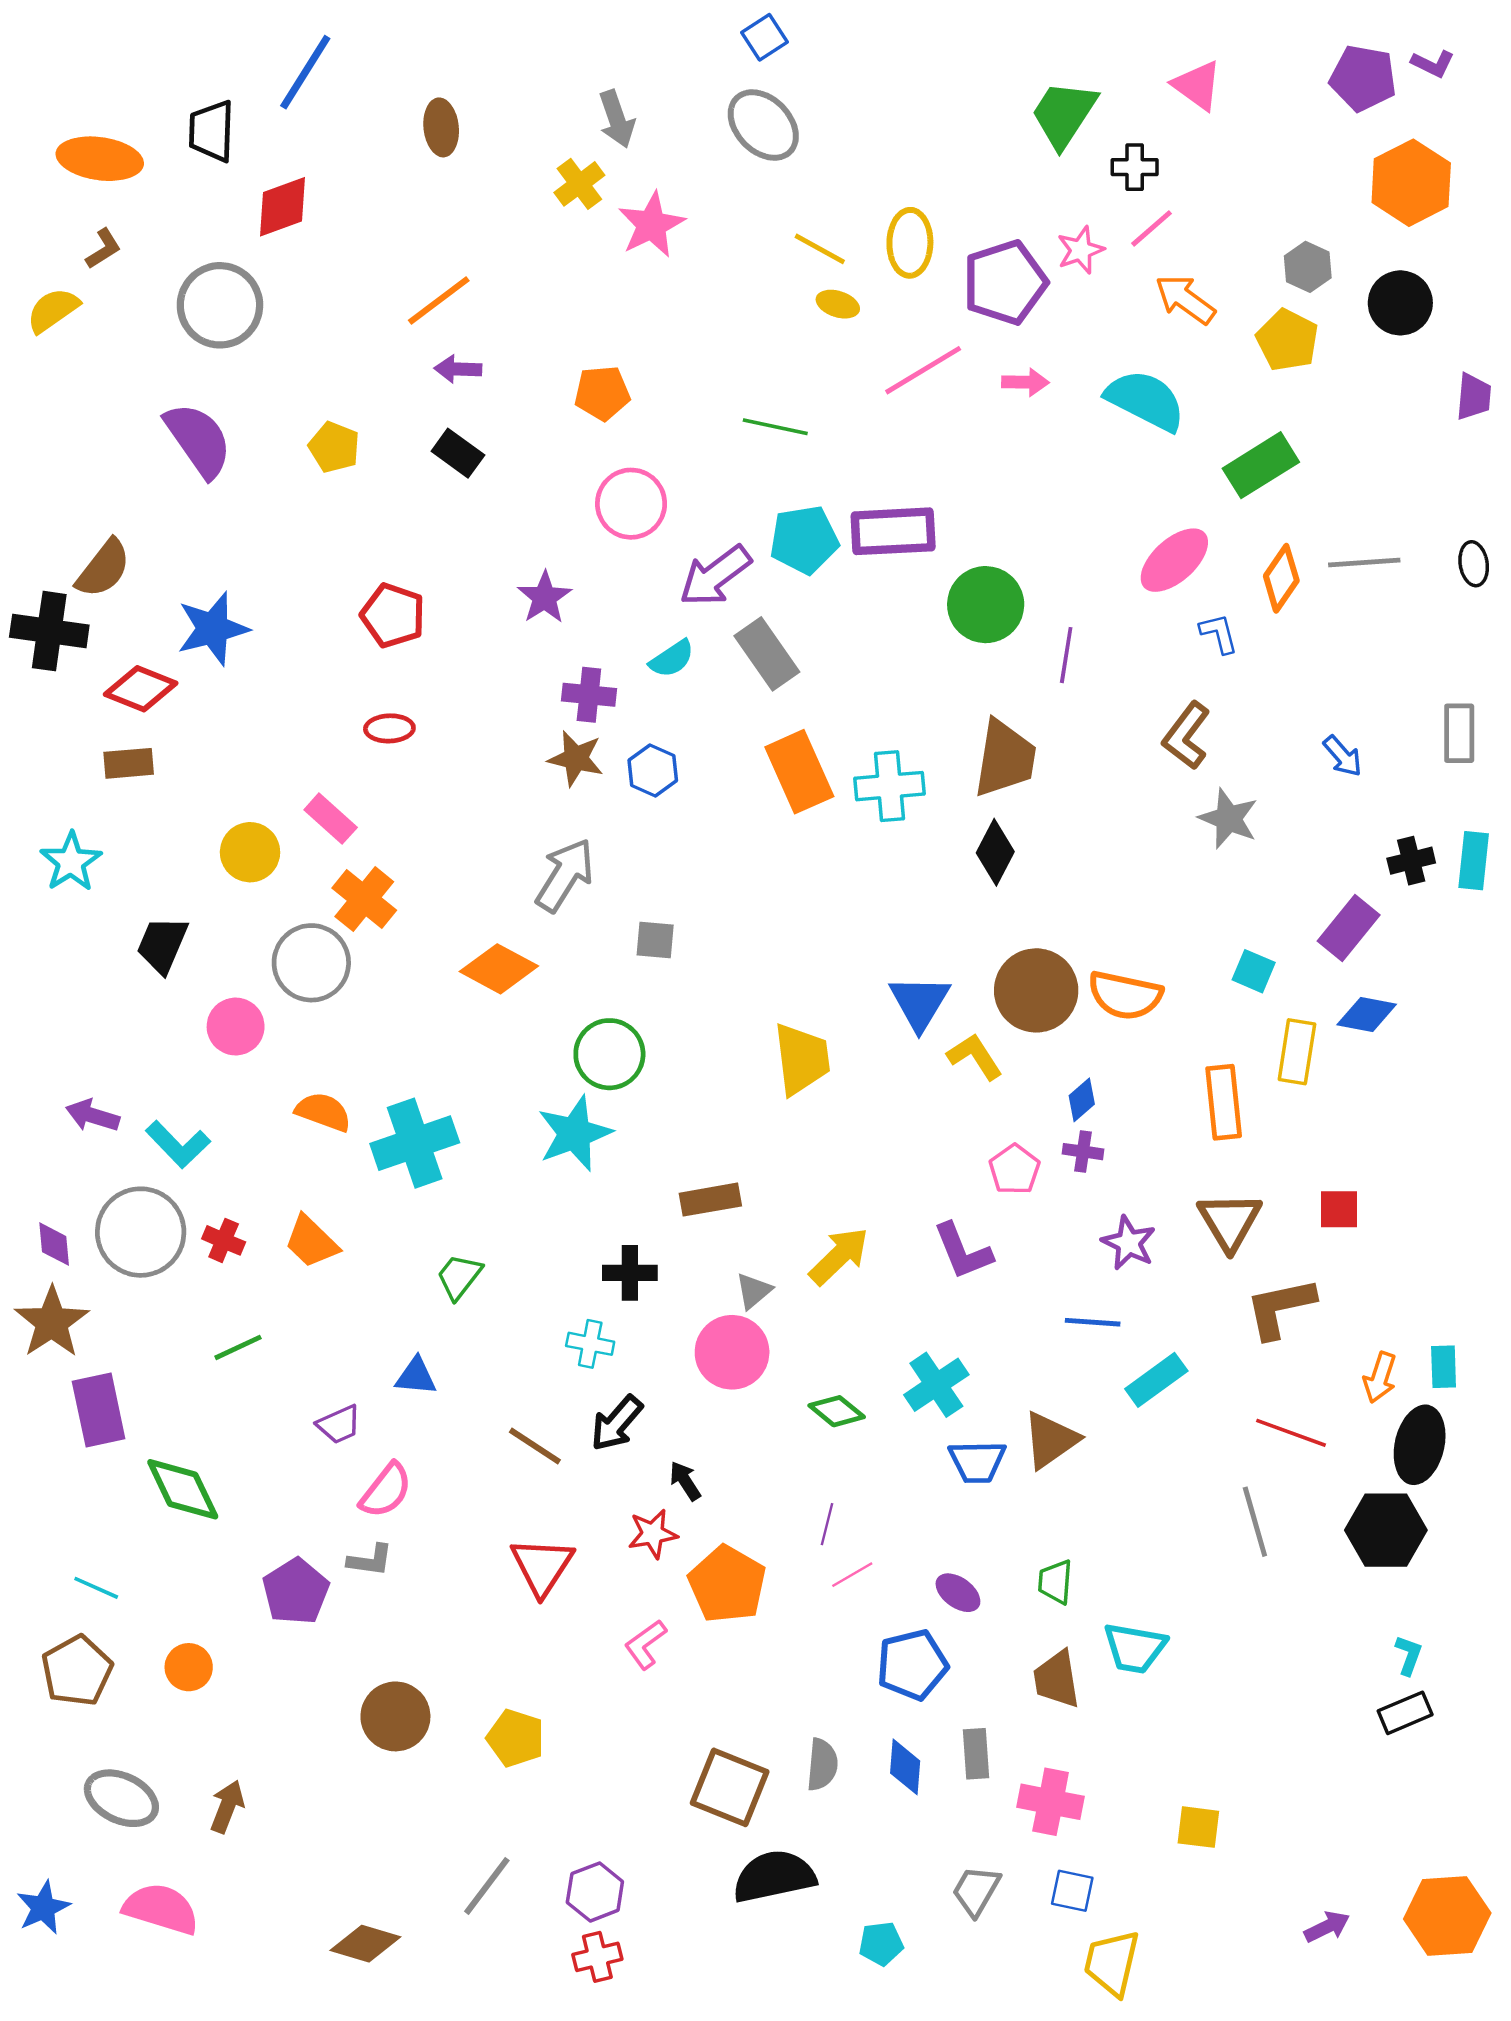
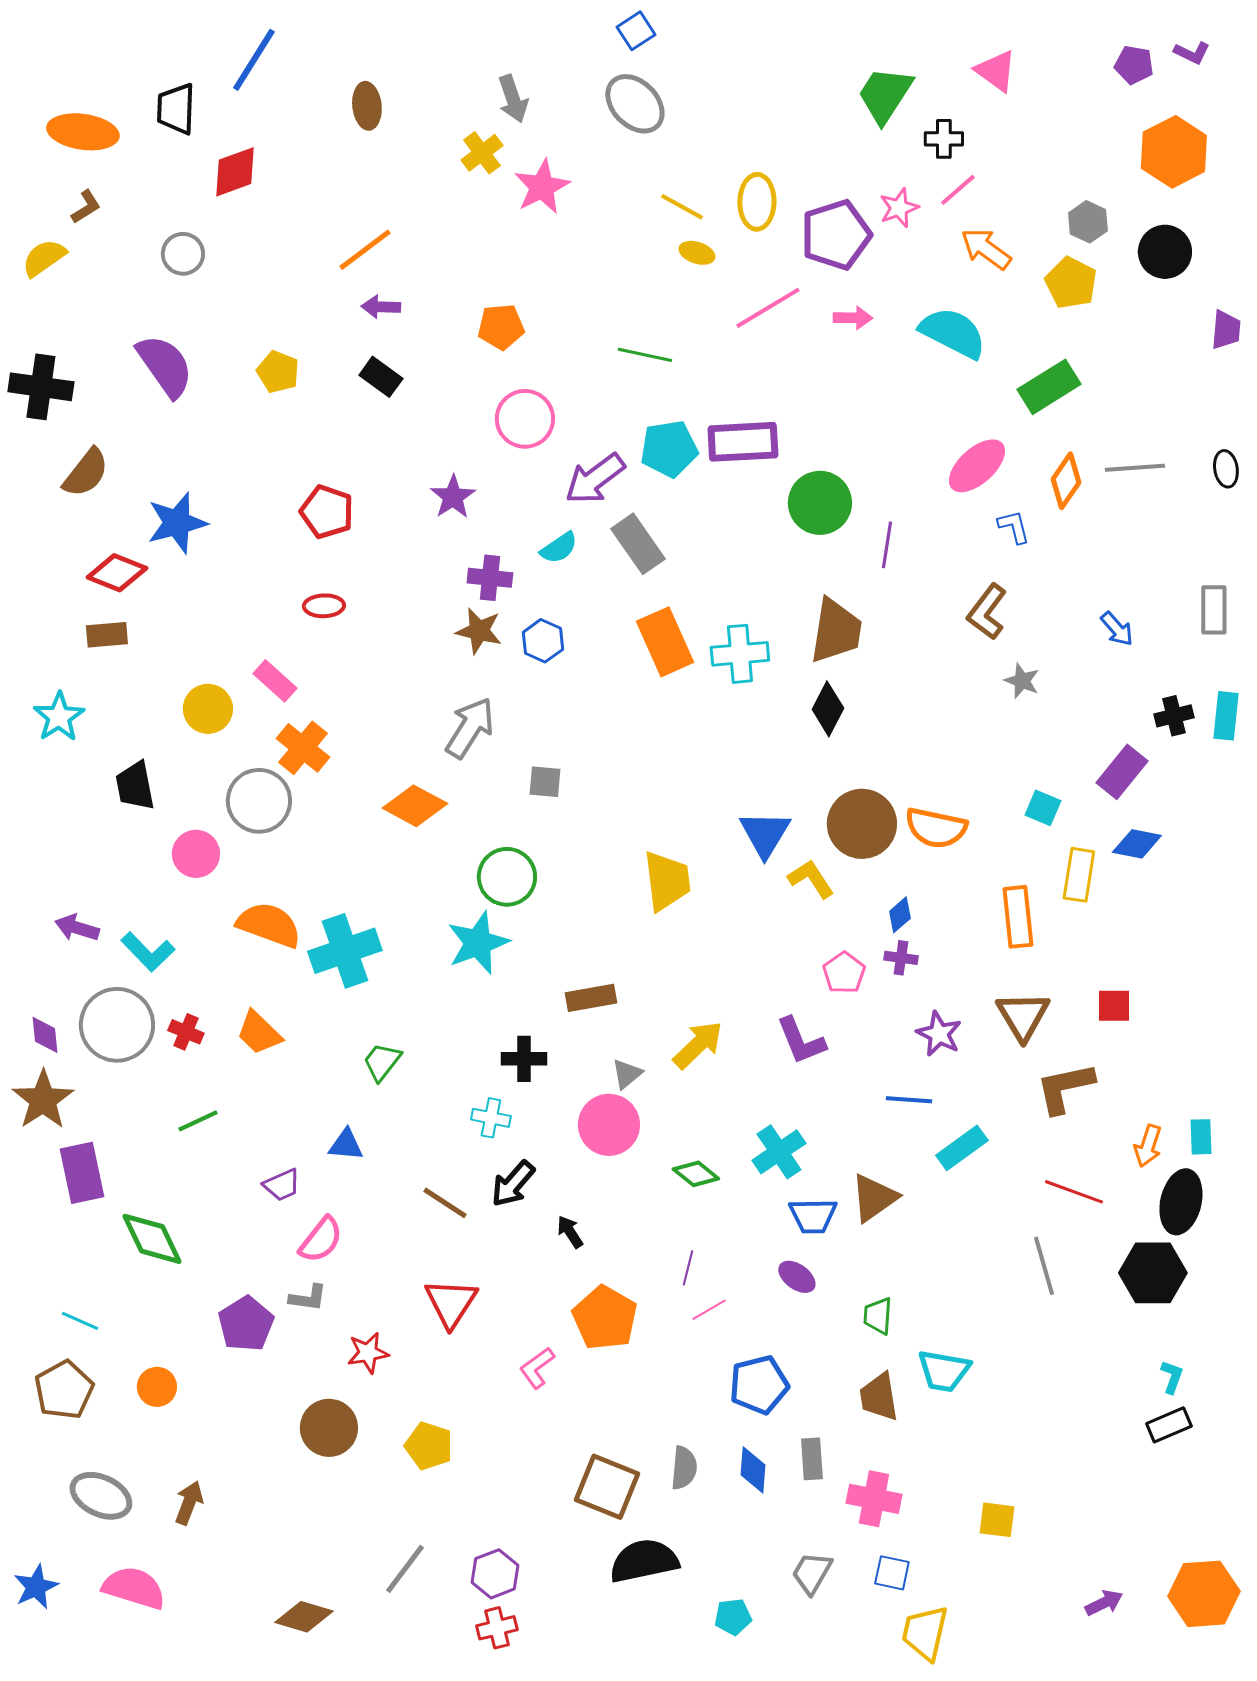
purple pentagon: (1363, 78) -> (1134, 65), size x0.7
gray circle: (220, 305) -> (183, 254), size x0.6
black cross: (49, 631) -> (41, 387), moved
gray star: (1228, 819) -> (1022, 681), size x0.7
black trapezoid: (162, 945) -> (135, 786), turned -34
orange semicircle: (323, 1112) -> (269, 925), size x1.4
red star: (653, 1534) -> (368, 1353), moved
purple ellipse: (958, 1593) -> (797, 1277), moved

